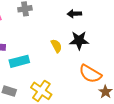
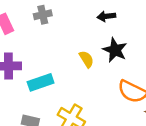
black star: (79, 40) -> (115, 50), turned 30

